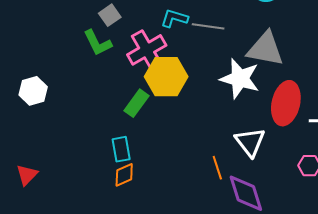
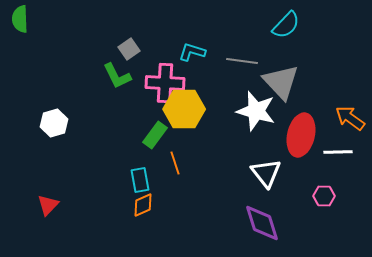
gray line: (208, 26) -> (242, 61), moved
gray triangle: (265, 49) -> (281, 82), turned 36
pink cross: (147, 50) -> (165, 83), turned 33
orange line: (217, 168) -> (175, 163), moved

